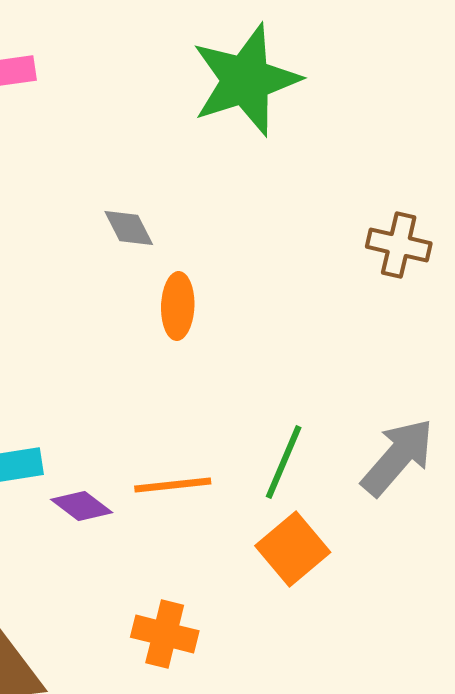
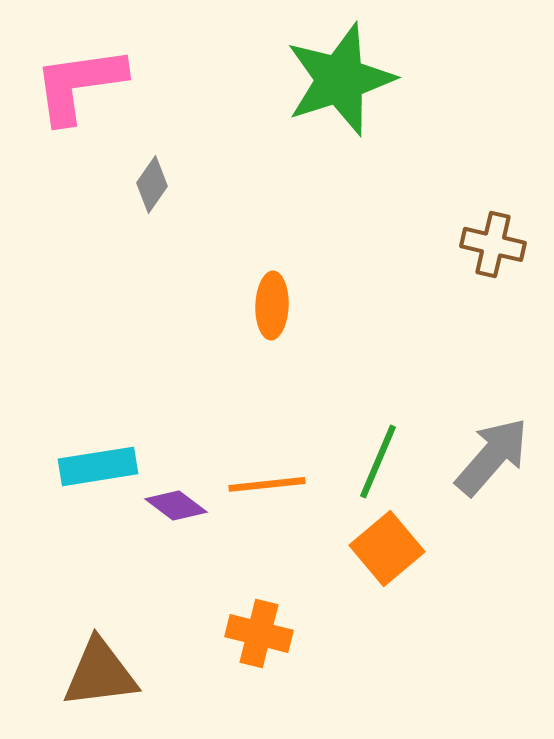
gray diamond: (129, 228) -> (152, 184), moved, turned 62

